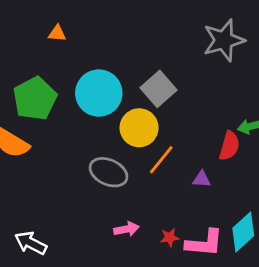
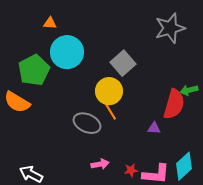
cyan circle: (99, 93) -> (67, 52), moved
red semicircle: (229, 146) -> (174, 104), size x1.4
orange line: (161, 160) -> (109, 109), moved, turned -70

